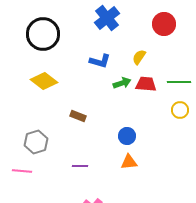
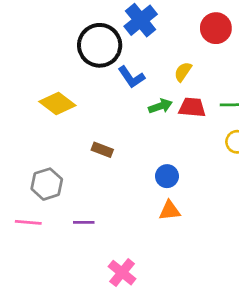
black circle: (43, 34) -> (100, 45), moved
blue L-shape: (100, 61) -> (131, 77), turned 40
purple line: (80, 166) -> (84, 222), moved

